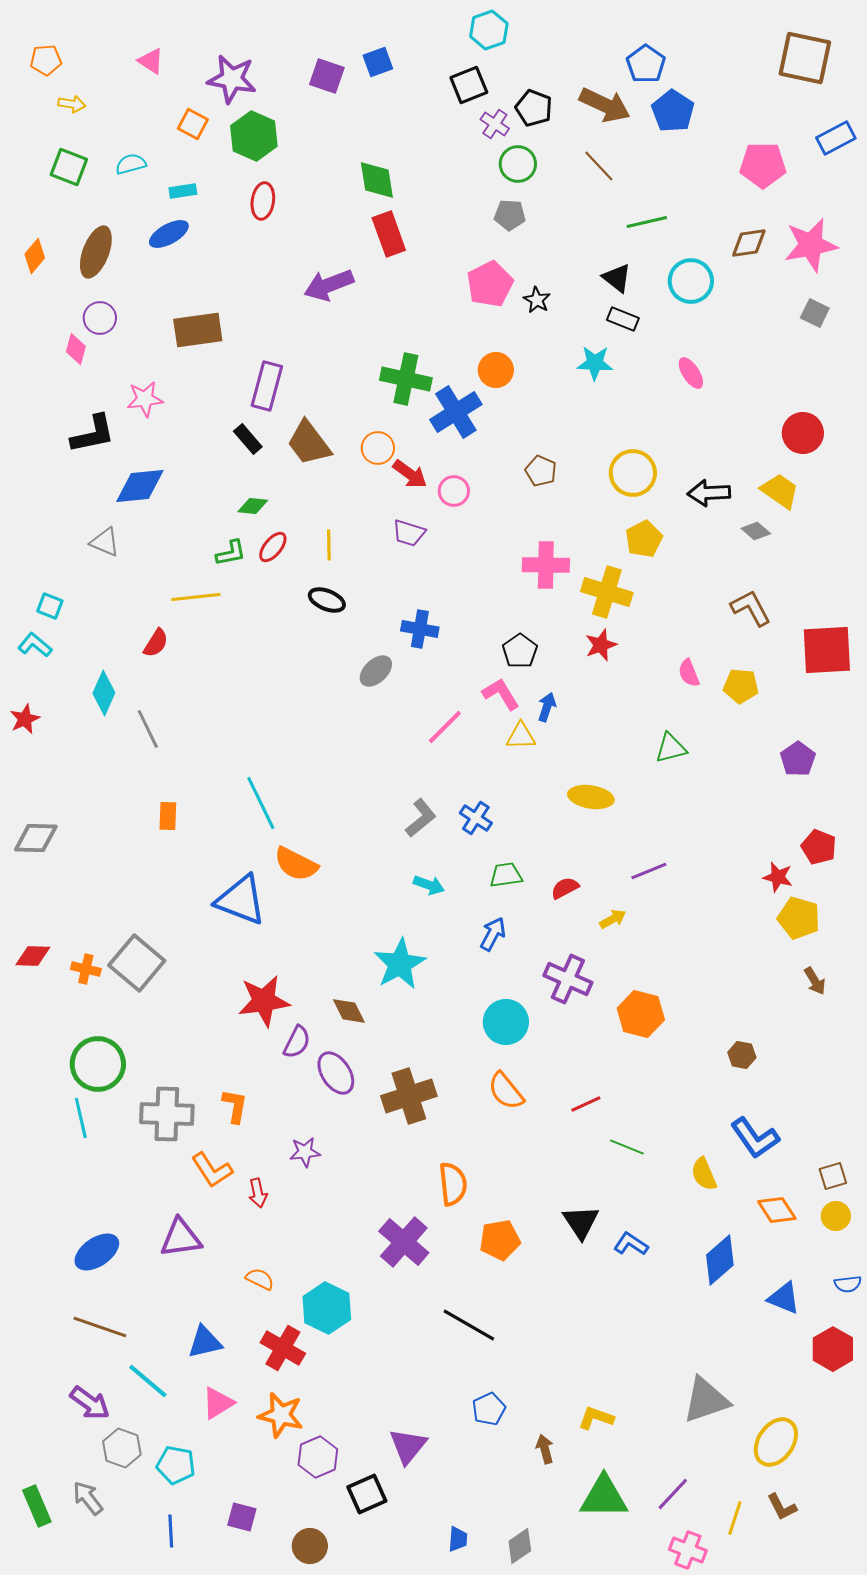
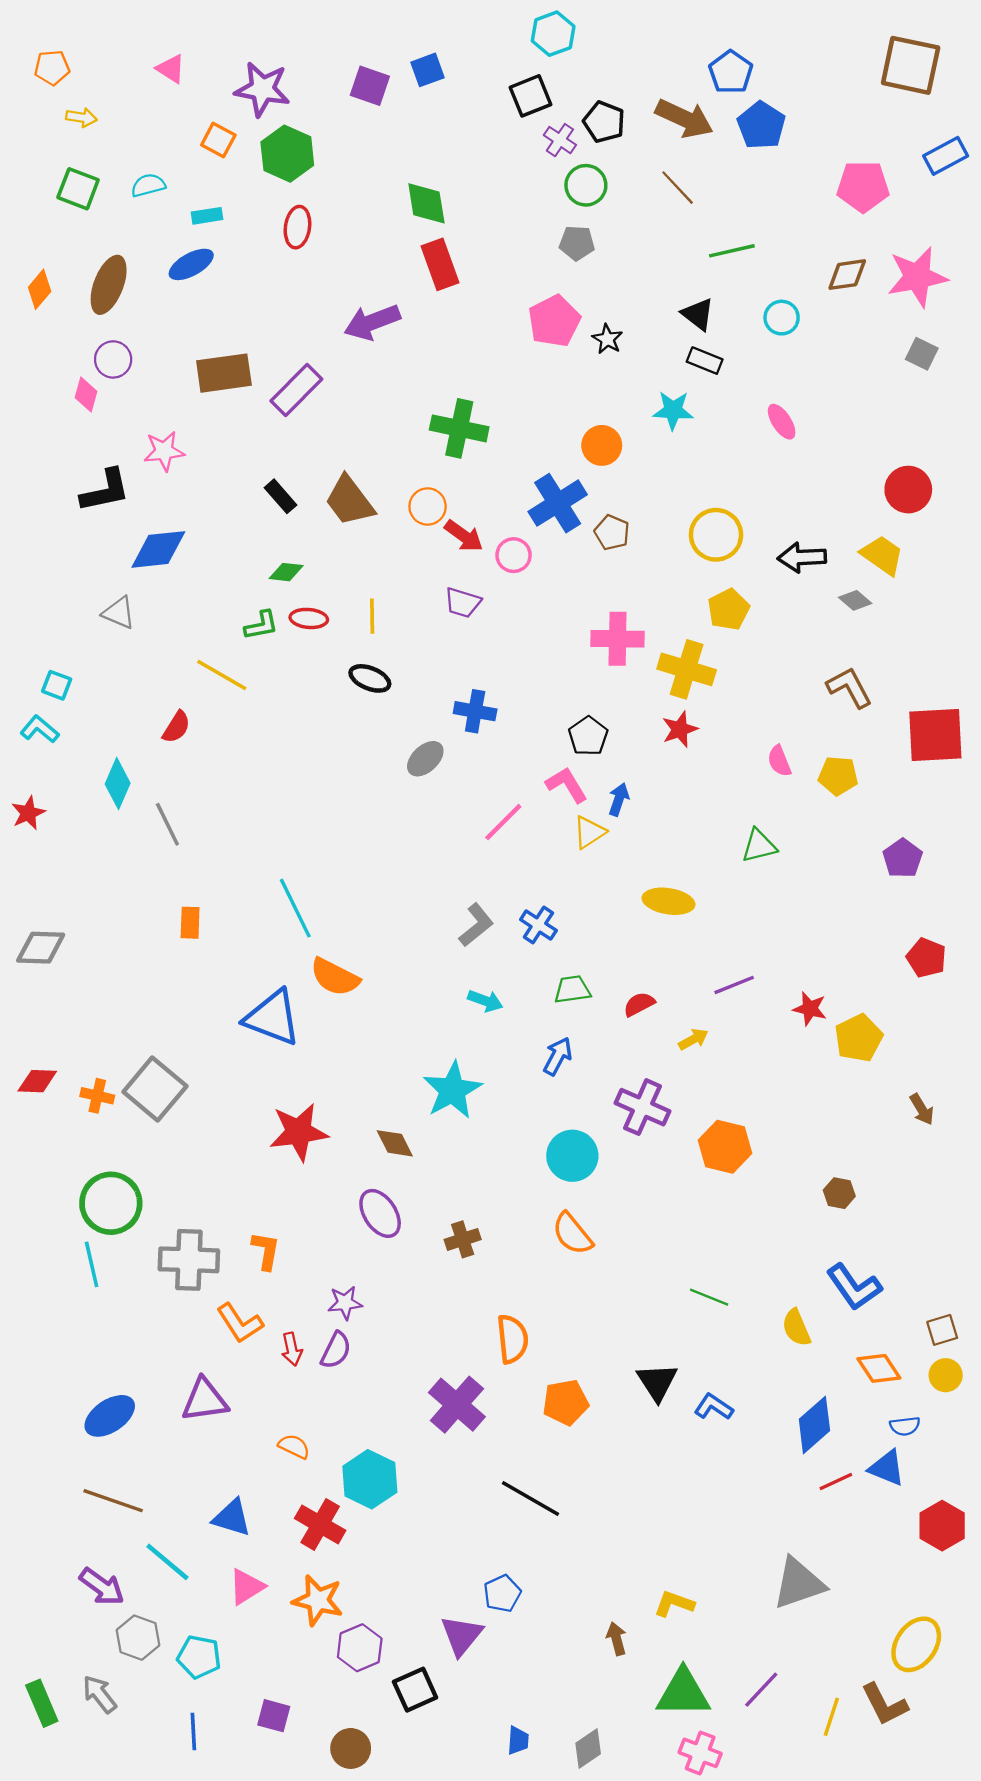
cyan circle: (691, 281) -> (782, 318), size x0.7
orange circle: (496, 370) -> (602, 445), moved
purple rectangle: (267, 386) -> (296, 390), moved, turned 30
blue cross: (456, 412) -> (558, 503), moved
red ellipse: (273, 547) -> (309, 618), turned 56
yellow line: (196, 597) -> (222, 675), turned 36
yellow triangle: (521, 736) -> (589, 832), turned -32
red star: (778, 877) -> (810, 1009), moved
yellow pentagon: (799, 918) -> (859, 1038), moved, turned 30
purple semicircle: (297, 1042) -> (336, 1350), moved
brown cross: (409, 1096) -> (463, 1239), size x0.6
red line: (586, 1104) -> (836, 1481), moved
blue semicircle: (848, 1284) -> (905, 1426), moved
blue triangle: (205, 1342) -> (232, 1518), turned 30
blue pentagon: (489, 1409) -> (502, 1593), moved
yellow ellipse: (776, 1442) -> (916, 1644), moved
brown L-shape: (782, 1507) -> (885, 1704), size x1.4
pink cross: (688, 1550) -> (700, 1753), moved

